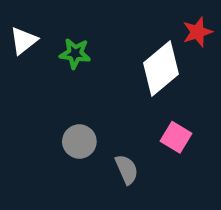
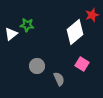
white triangle: (24, 41) -> (11, 34), moved
green star: (75, 53) -> (27, 25), moved

